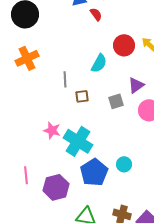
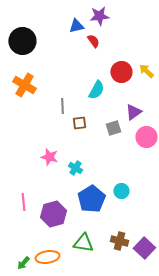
orange cross: (27, 58) -> (24, 85), turned -35
cyan cross: (78, 141) -> (75, 168), size x0.5

